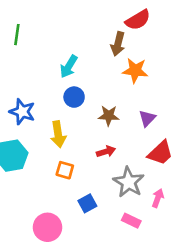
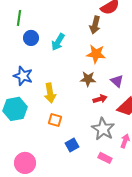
orange star: (135, 70) -> (96, 54), moved
blue circle: (74, 97) -> (31, 38), moved
purple triangle: (147, 118) -> (117, 81), turned -32
red arrow: (106, 152) -> (100, 99), moved
pink circle: (47, 227) -> (25, 163), moved

